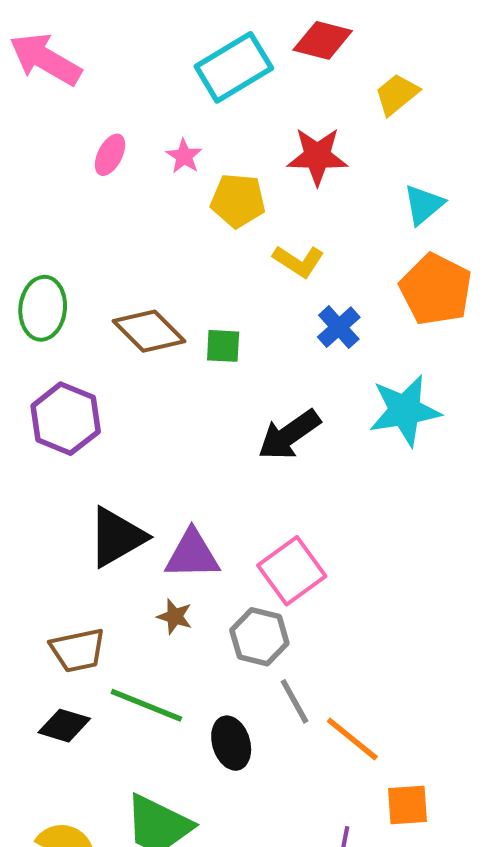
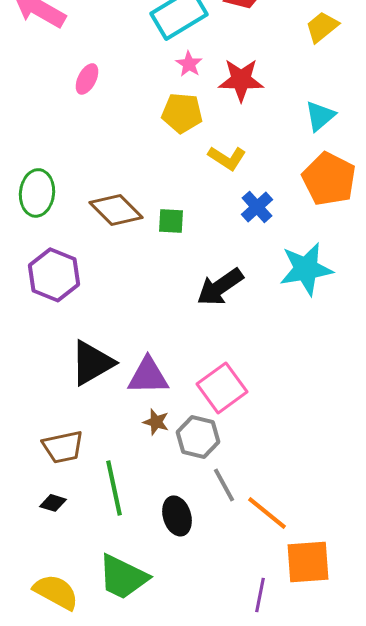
yellow trapezoid: (397, 94) -> (322, 27), moved
pink star: (184, 156) -> (189, 64), moved
brown star: (175, 617) -> (156, 422), moved
green line: (146, 705) -> (114, 488), turned 56
black diamond: (64, 726) -> (53, 503), size x0.7
orange square: (407, 805) -> (308, 562), size x1.4

